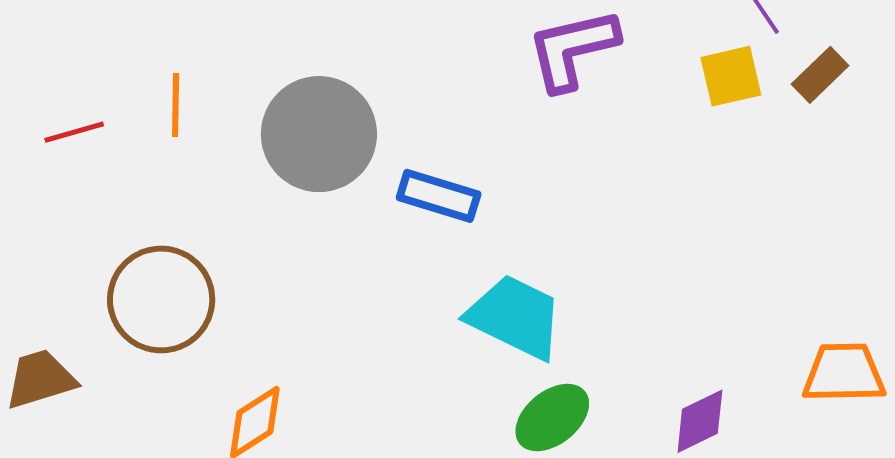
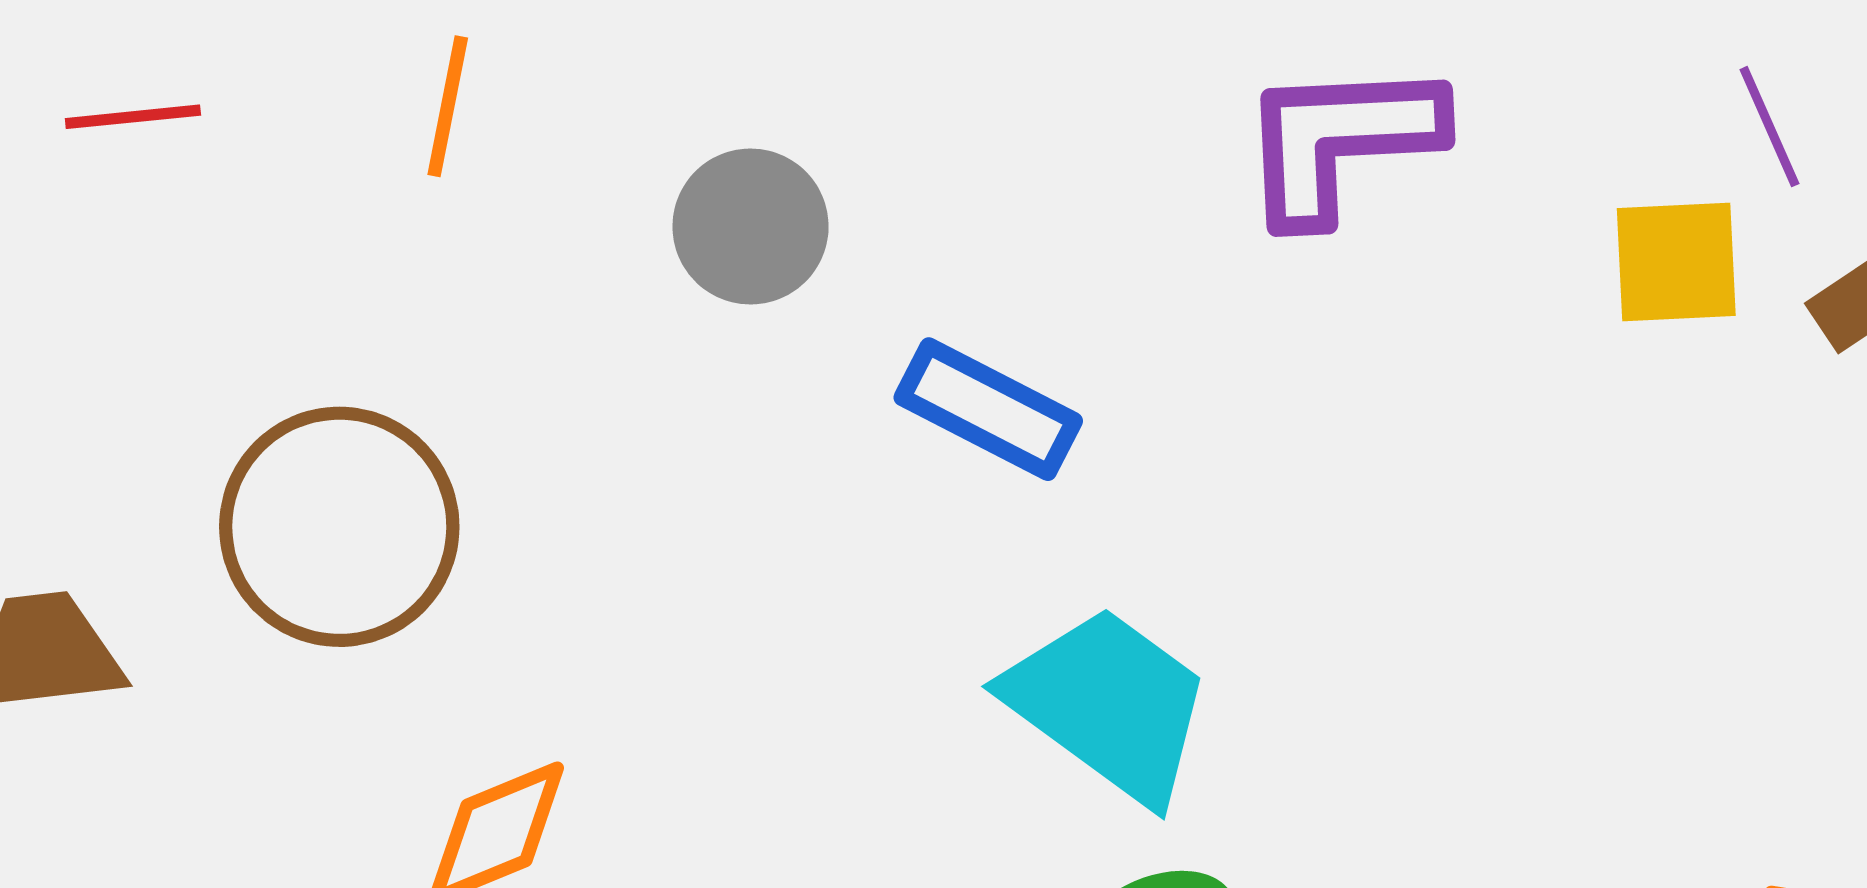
red line: (74, 132) -> (133, 117), moved
gray circle: (319, 134) -> (751, 226), size x0.6

